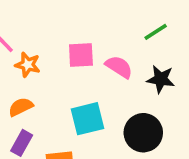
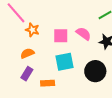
pink square: (81, 55) -> (61, 36), moved

